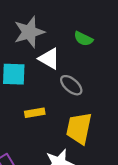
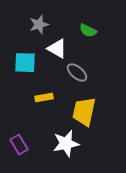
gray star: (29, 32) -> (39, 25), size x0.7

